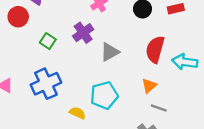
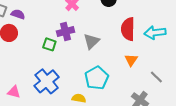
purple cross: (83, 33) -> (65, 32), turned 36
green square: (48, 41) -> (49, 44), moved
gray line: (159, 108) -> (156, 77), moved, turned 40

